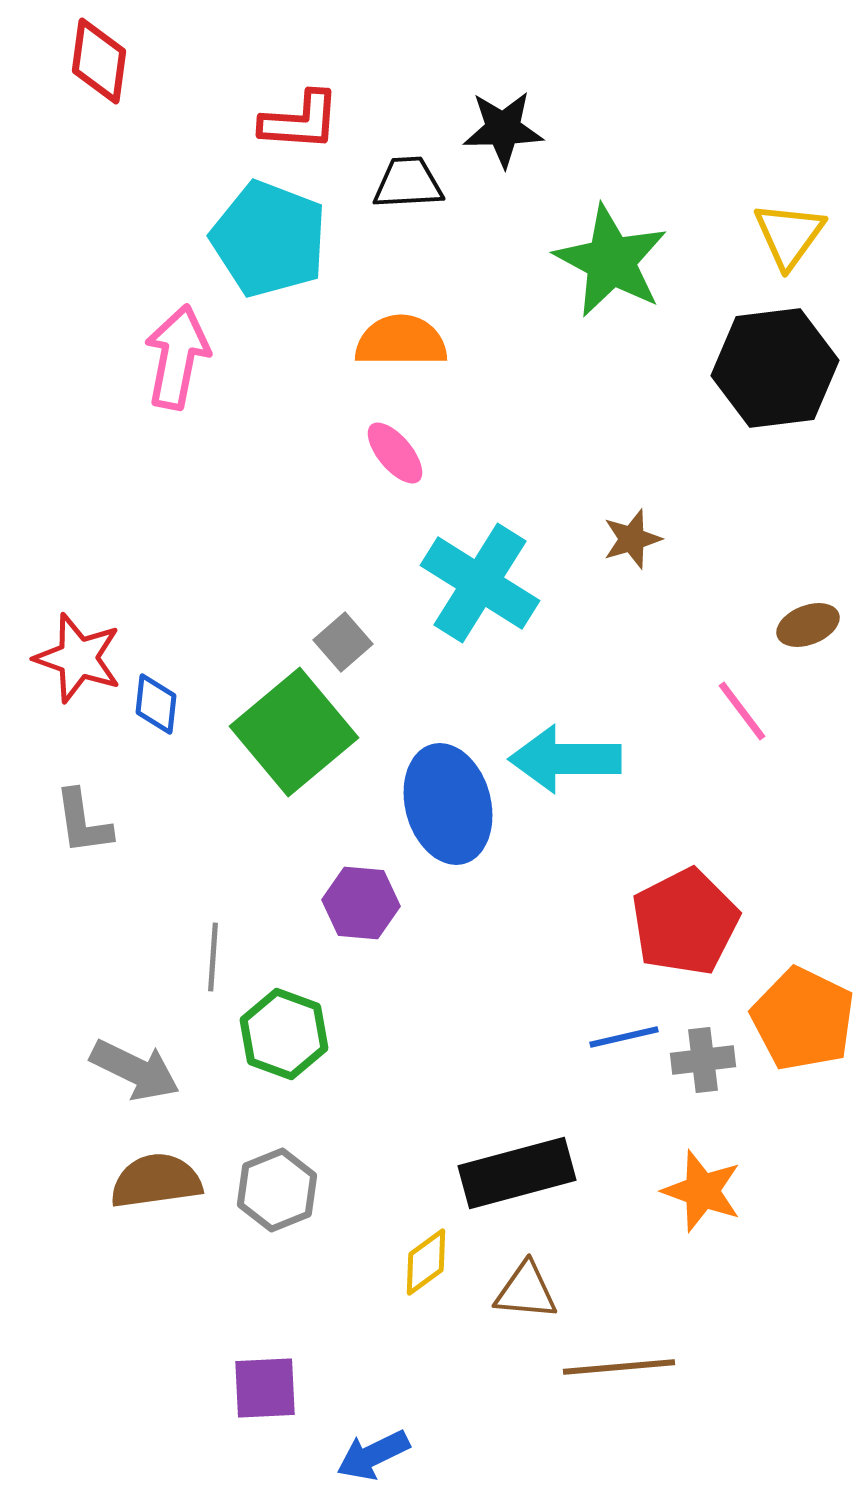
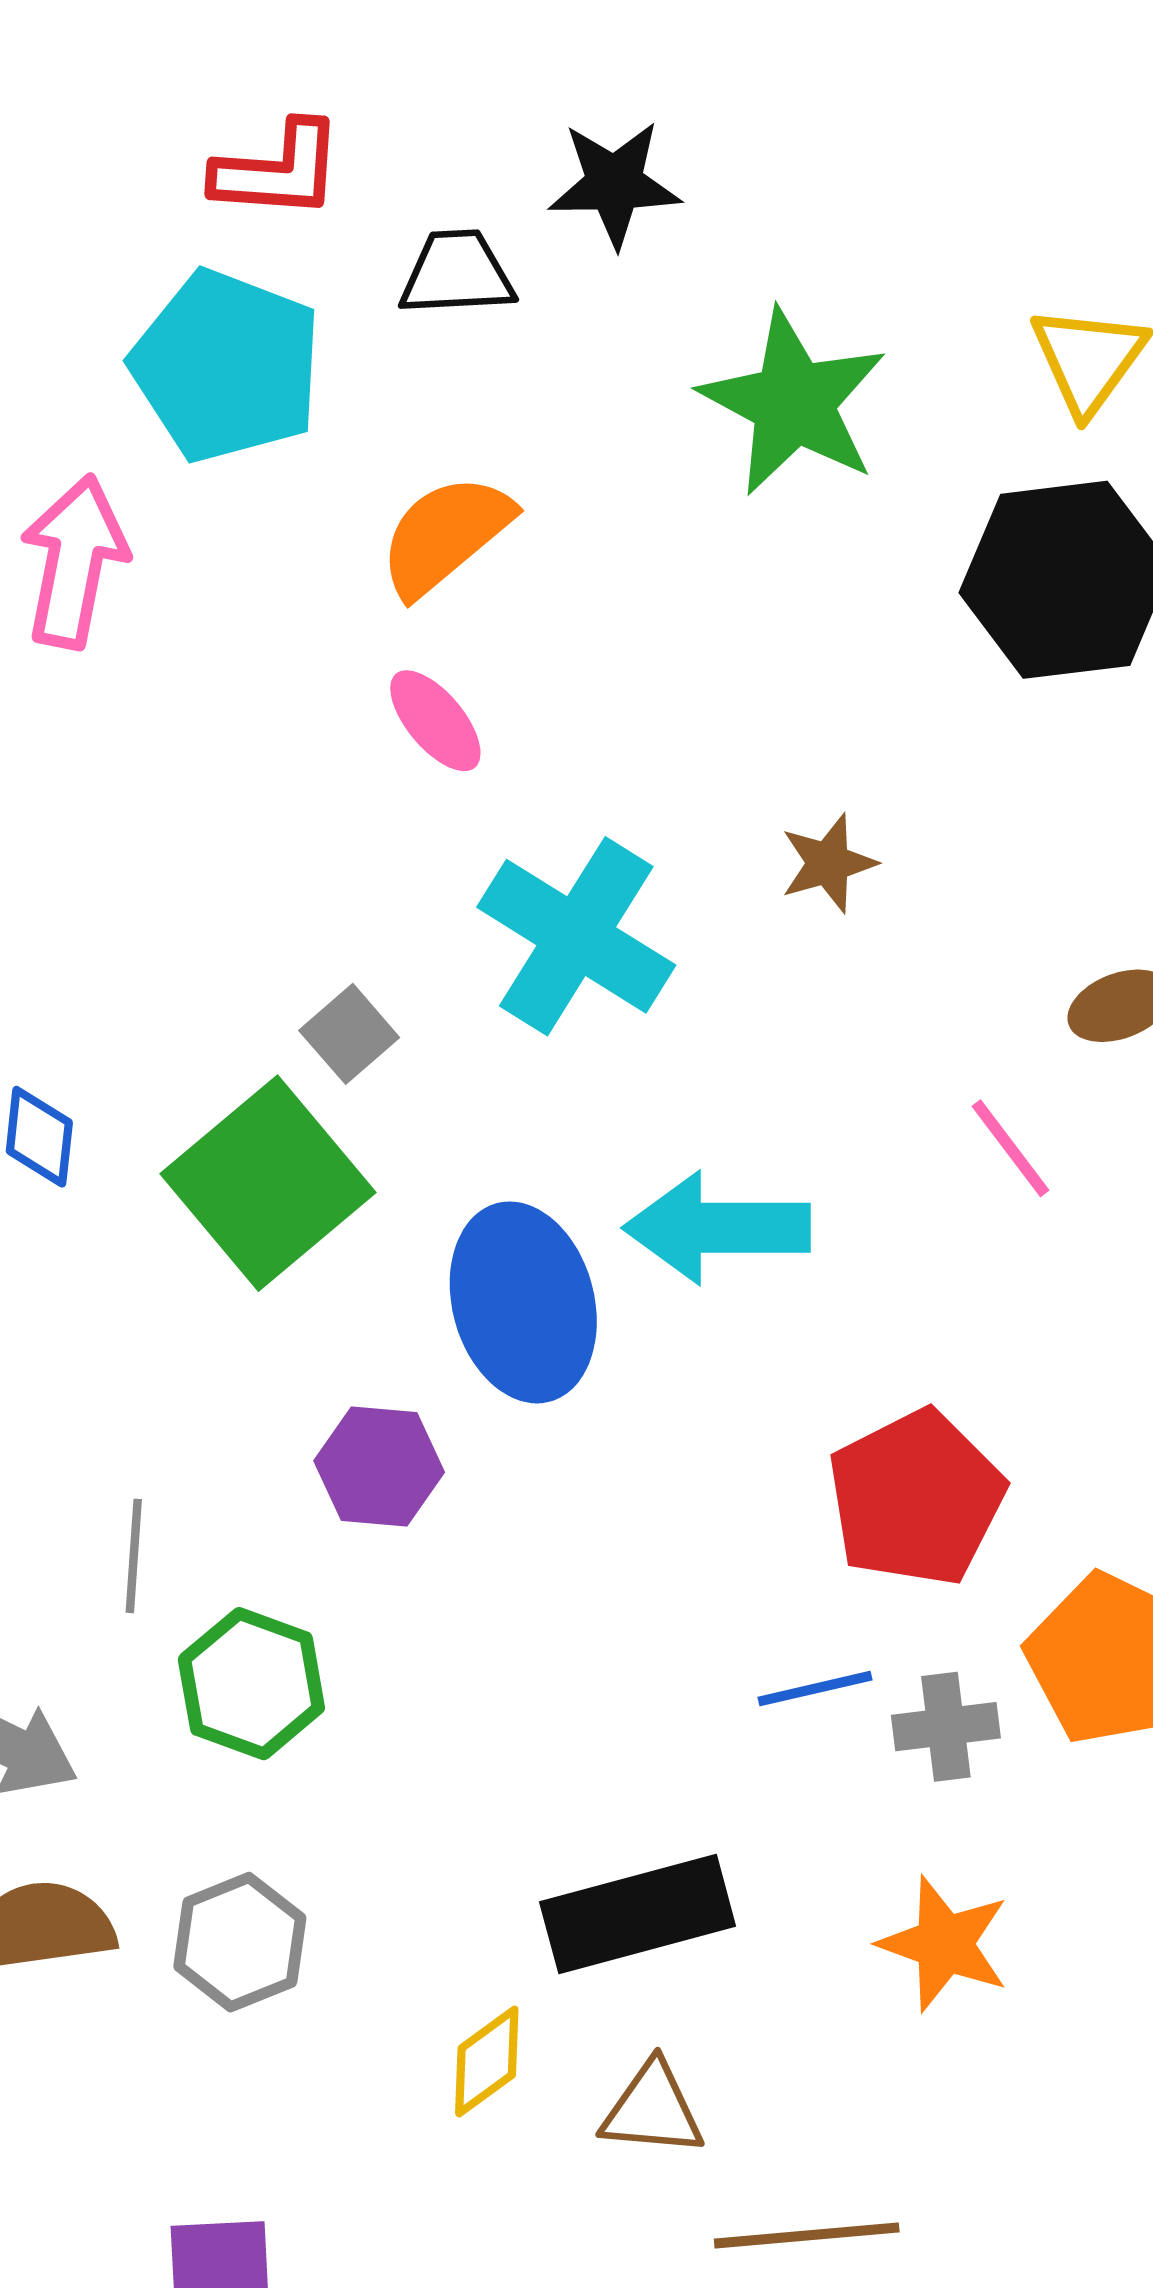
orange semicircle: (401, 341) -> (445, 535), turned -40

